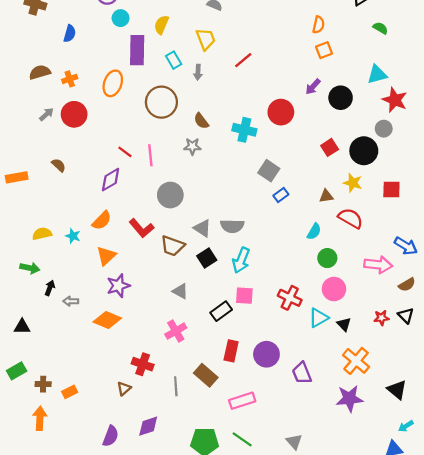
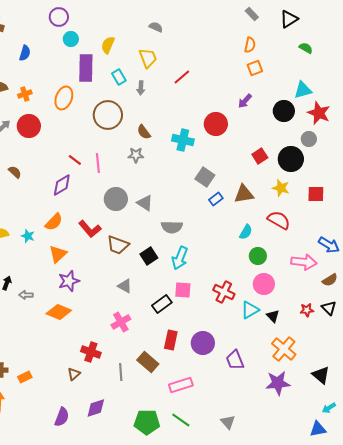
black circle: (341, 98) -> (284, 111), moved
brown triangle: (326, 196) -> (244, 194), moved, size x1.5
gray triangle: (202, 228) -> (145, 203), moved

